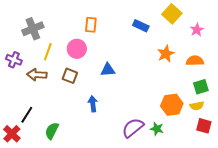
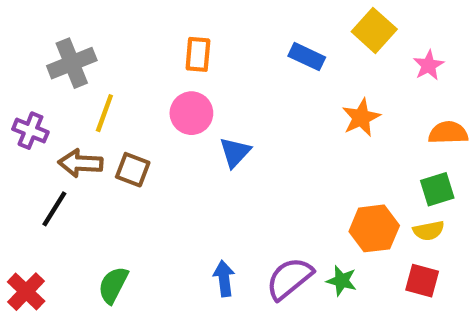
pink circle: (77, 49) -> (191, 113), moved
orange semicircle: (195, 61) -> (448, 133), moved
blue triangle: (108, 70) -> (235, 152), turned -42
brown square: (70, 76) -> (133, 170), moved
blue arrow: (93, 104) -> (224, 278), moved
black line: (27, 115) -> (54, 209), moved
red square: (204, 126) -> (422, 281), moved

